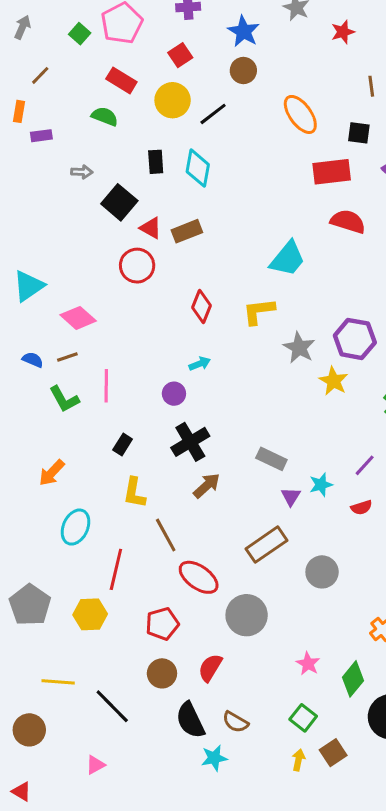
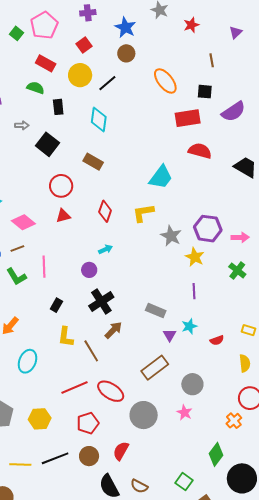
black rectangle: (156, 162) -> (58, 107), moved
red triangle: (151, 228) -> (63, 216), moved, turned -42
brown rectangle: (187, 231) -> (93, 162), turned 54
purple line: (365, 465) -> (194, 291), moved, turned -42
brown line: (166, 535) -> (91, 351), moved
red line: (116, 569) -> (74, 388), moved, turned 56
pink star: (308, 664) -> (184, 413), moved
black line: (112, 706) -> (55, 458), moved, turned -64

